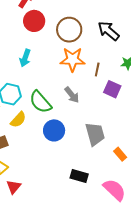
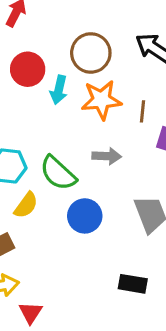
red circle: (34, 21) -> (28, 69), moved
cyan arrow: (25, 58) -> (59, 90), moved
gray arrow: (72, 95) -> (107, 156), turned -42

